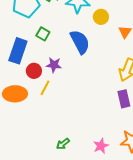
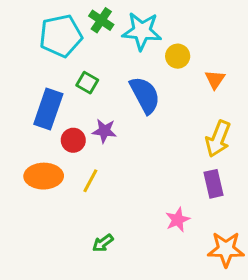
yellow line: (45, 88) -> (90, 181), moved
green arrow: (63, 144) -> (103, 243), moved
pink star: (101, 146) -> (178, 220), moved

